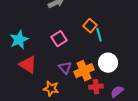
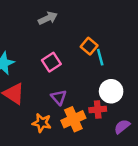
orange cross: (84, 71) -> (73, 119), moved
red cross: (96, 87) -> (98, 110), moved

